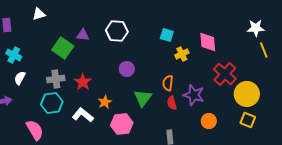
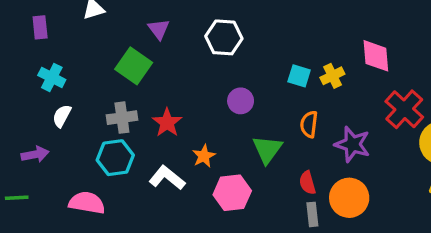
purple triangle: (83, 35) -> (159, 29), moved, turned 48
cyan square: (167, 35) -> (299, 76), moved
red semicircle: (172, 103) -> (307, 183), moved
orange circle: (209, 121) -> (349, 198), moved, size x1.5
pink semicircle: (35, 130) -> (87, 203), turned -50

